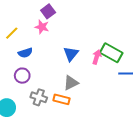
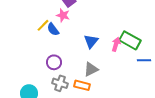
yellow line: (12, 33) -> (43, 25), moved
blue semicircle: (25, 53) -> (53, 29), moved, turned 72
purple circle: (22, 76) -> (54, 62), moved

